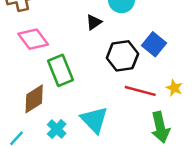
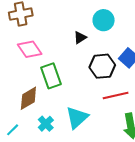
red line: (140, 91) -> (116, 96), turned -30
cyan triangle: (94, 120) -> (77, 118), turned 30

